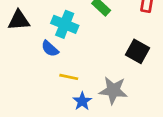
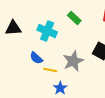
blue semicircle: (50, 49) -> (36, 58), moved
gray star: (113, 90) -> (73, 61), moved, turned -30

